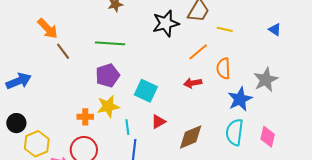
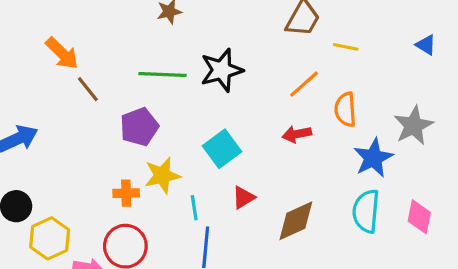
black star: (166, 23) -> (222, 70), moved
purple pentagon: (108, 75) -> (139, 127), moved
cyan square: (146, 91) -> (222, 149), turned 30

